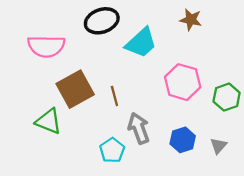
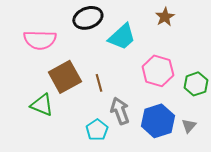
brown star: (191, 20) -> (165, 17), turned 30
blue hexagon: (183, 140) -> (158, 121), size x1.5

